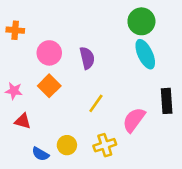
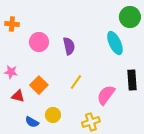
green circle: (141, 21) -> (130, 17), moved
orange square: (49, 86) -> (39, 85), moved
yellow cross: (105, 145) -> (91, 122), moved

